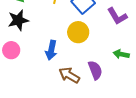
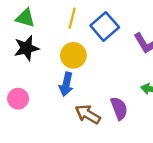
yellow circle: (78, 32) -> (73, 55), moved
pink circle: (11, 50) -> (18, 99), moved

